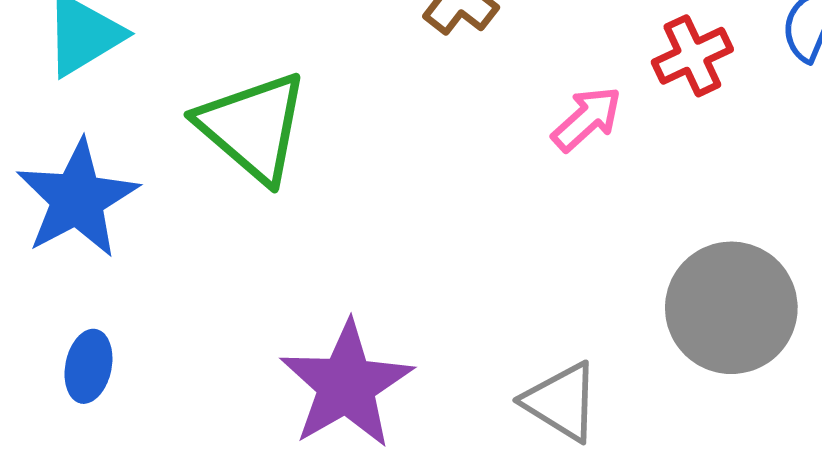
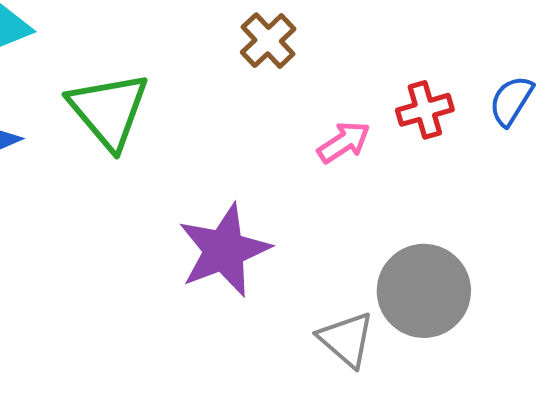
purple star: (346, 385) -> (224, 250), moved
gray triangle: (561, 402) -> (346, 339), moved

